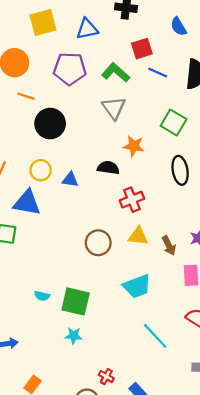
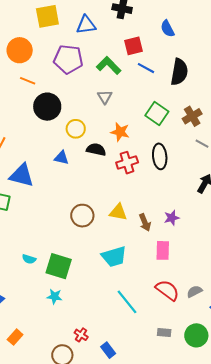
gray triangle: (114, 108) -> (105, 97), size x0.7
yellow circle: (41, 170) -> (76, 129), moved
red cross: (132, 200) -> (127, 163), moved

